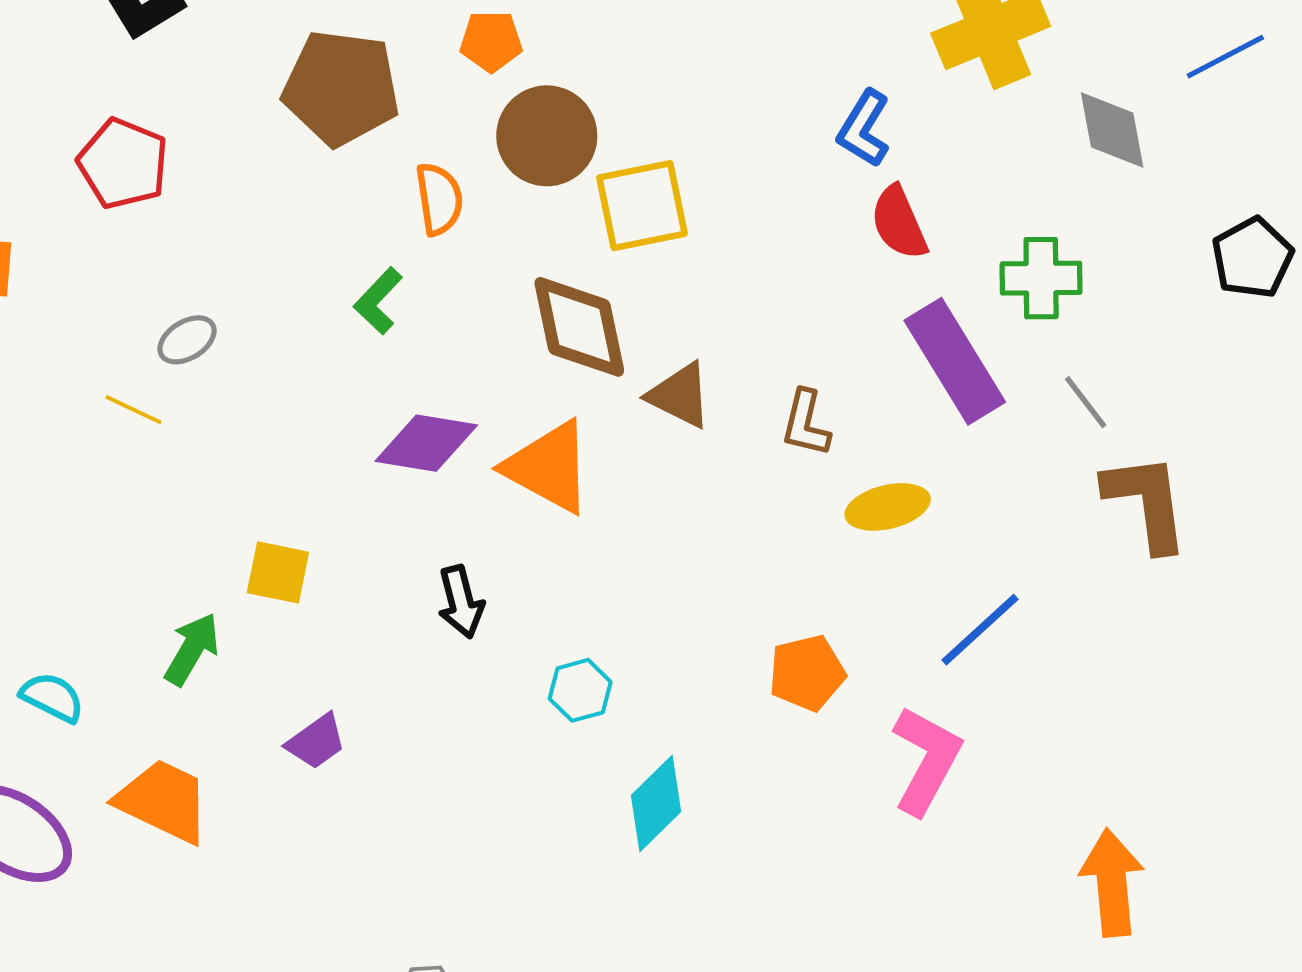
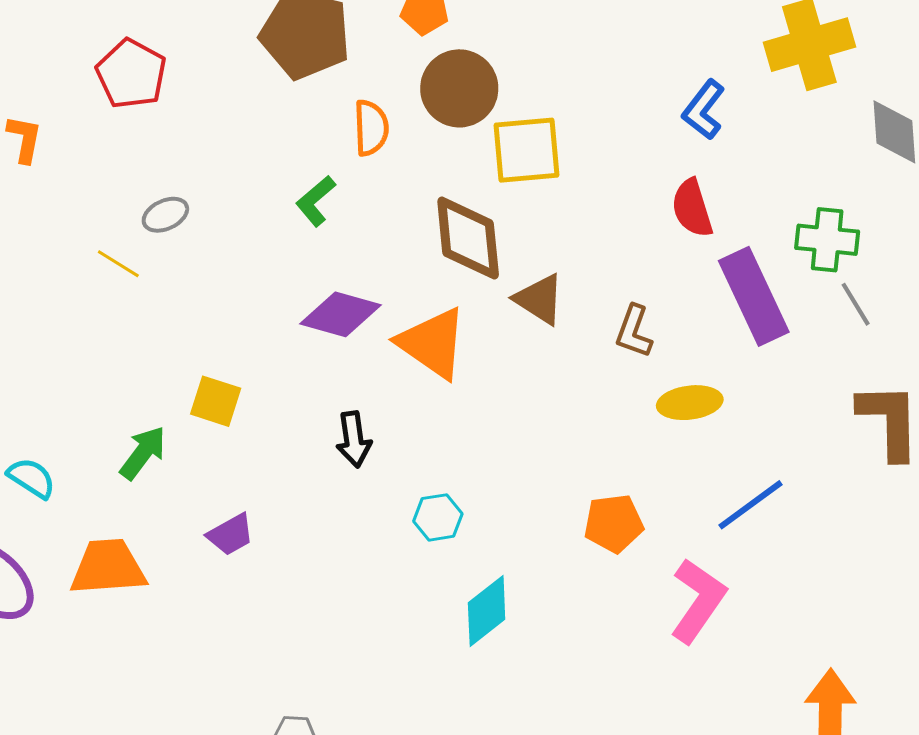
red semicircle: (899, 223) -> (692, 208), moved
gray line: (1086, 402) -> (856, 304), moved
orange trapezoid: (163, 801) -> (108, 567), turned -36

